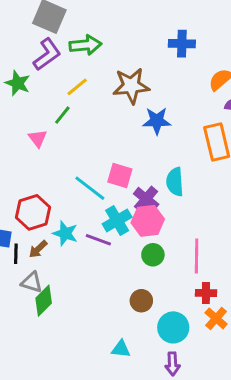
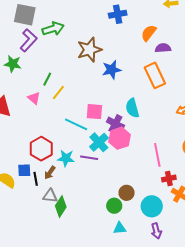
yellow line: (77, 87) -> (58, 93), moved
green circle: (153, 255) -> (114, 206), moved

